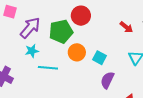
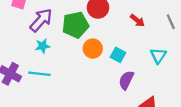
red arrow: (126, 27) -> (137, 20), moved
cyan line: (48, 68) -> (39, 74), moved

